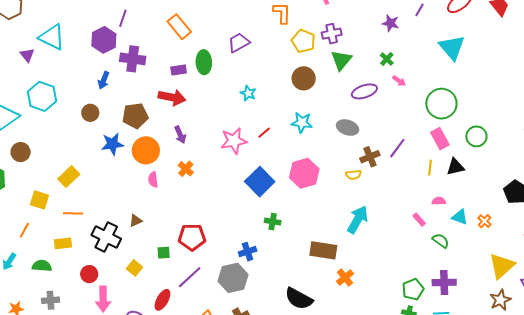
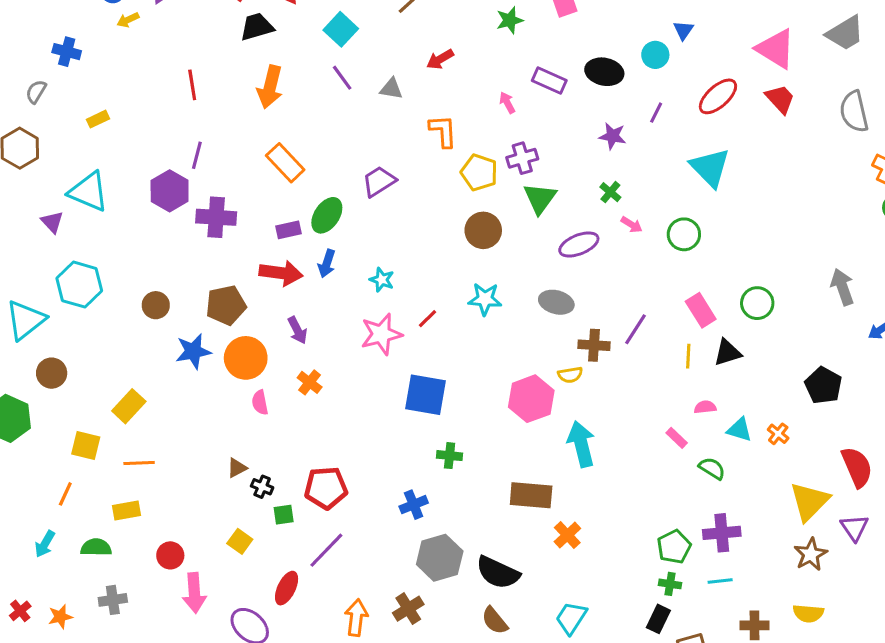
green ellipse: (204, 62) -> (327, 215), turned 40
blue arrow: (104, 80) -> (327, 264), moved
cyan star: (248, 93) -> (382, 280), moved
green circle: (441, 104) -> (684, 234), moved, size x0.7
brown cross: (370, 157) -> (594, 345), turned 30
pink hexagon: (304, 173) -> (531, 399), moved
blue square: (260, 182) -> (426, 395), turned -32
cyan arrow: (358, 220) -> (581, 444), turned -40
black cross: (106, 237) -> (262, 487), moved, size x0.5
gray hexagon: (233, 278) -> (440, 558), moved

